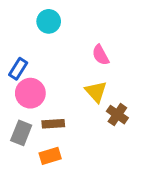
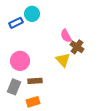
blue rectangle: (18, 69) -> (16, 23), moved, turned 32
brown cross: (117, 115) -> (77, 47), moved

